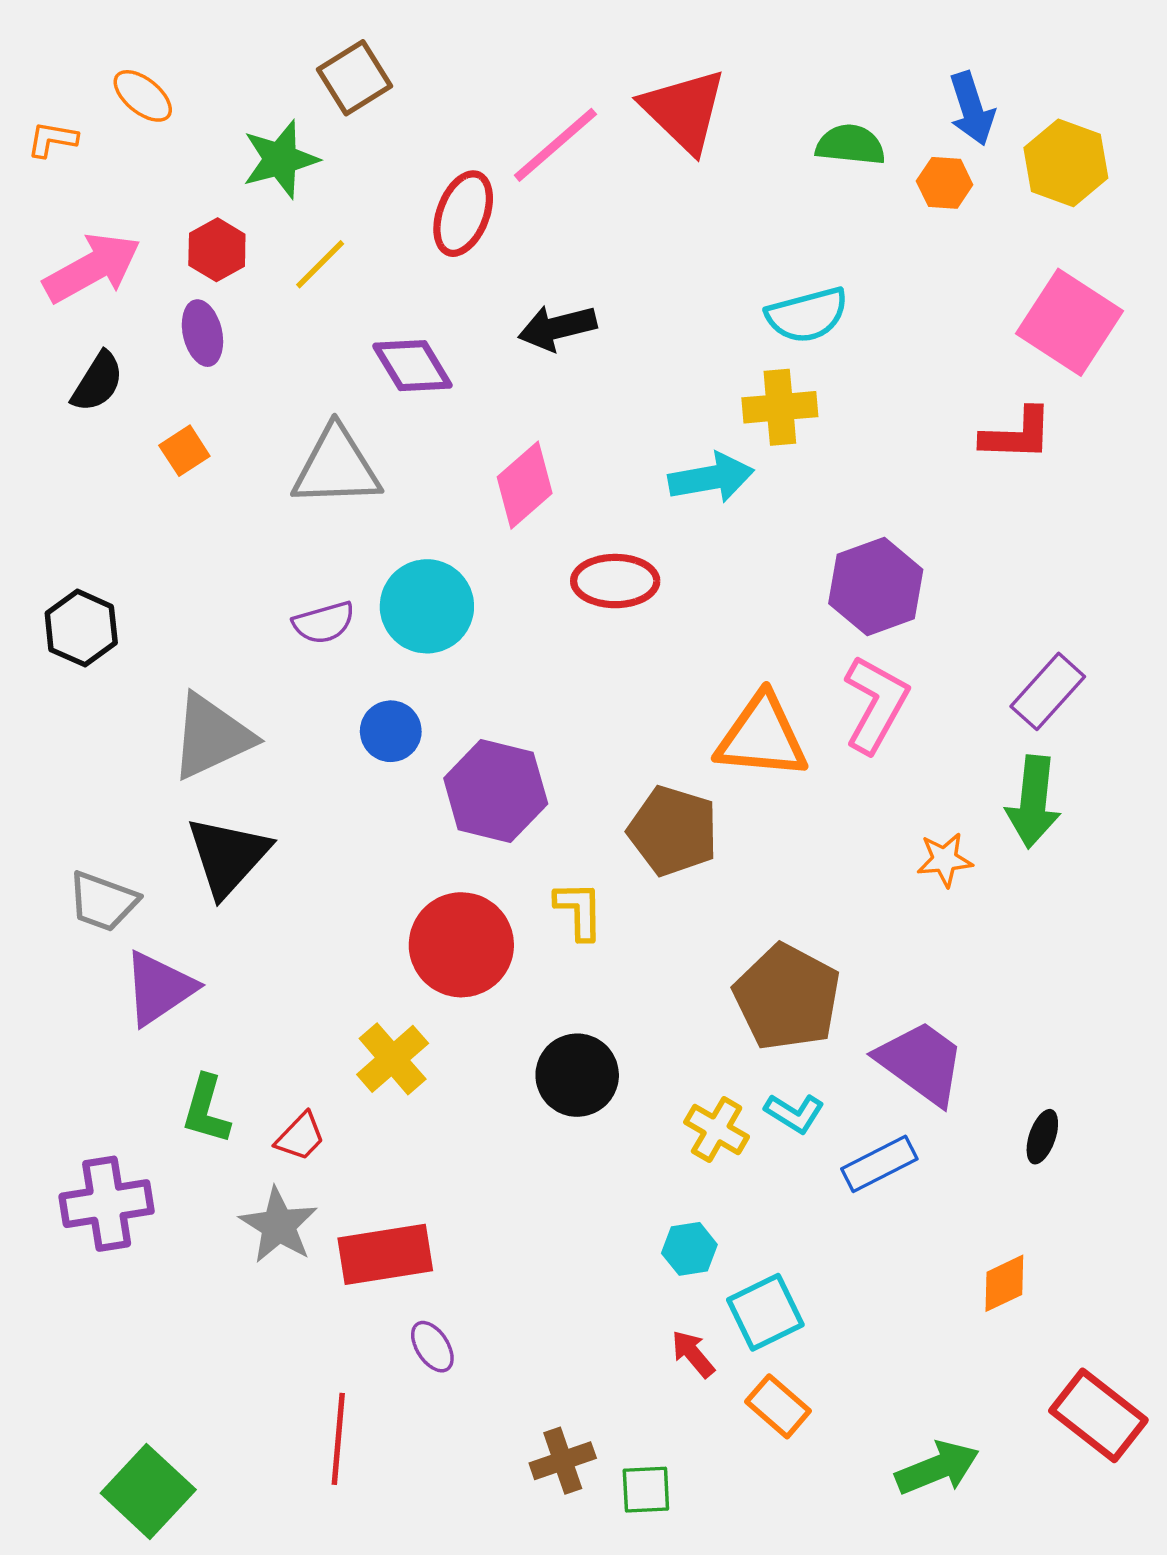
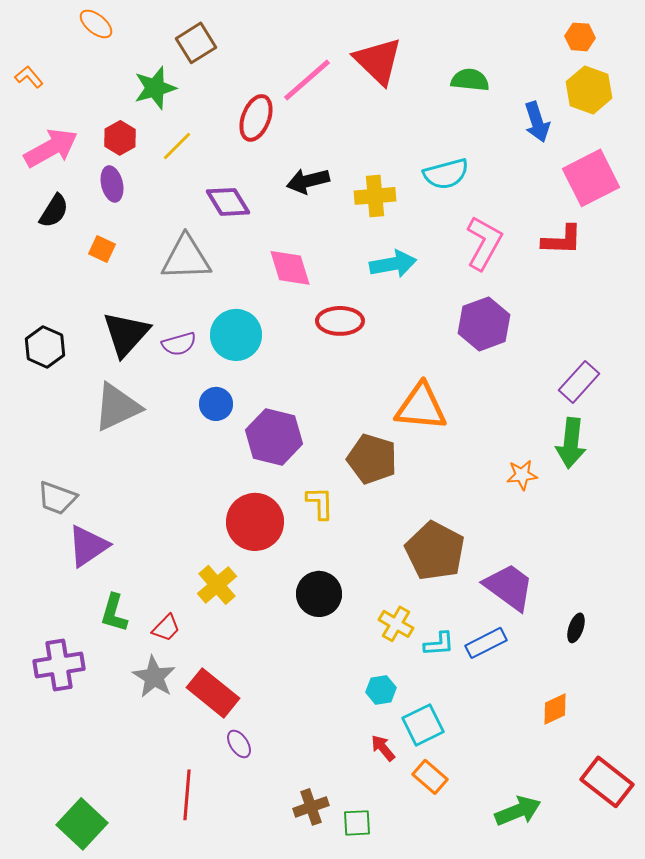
orange ellipse: (143, 96) -> (96, 24), moved
blue arrow: (972, 109) -> (537, 122), moved
orange L-shape: (52, 139) -> (29, 77), turned 40
orange hexagon: (945, 183) -> (580, 37), moved
pink square: (1069, 322) -> (591, 178), turned 30
yellow cross: (780, 407) -> (375, 196), moved
orange square: (184, 451) -> (102, 249), turned -32
pink diamond: (525, 485) -> (290, 268), turned -66
pink L-shape: (876, 704) -> (484, 243), moved
black triangle: (228, 856) -> (126, 334), moved
cyan L-shape: (794, 1113) -> (439, 644), moved, turned -36
red rectangle: (385, 1254) -> (213, 693), turned 48

